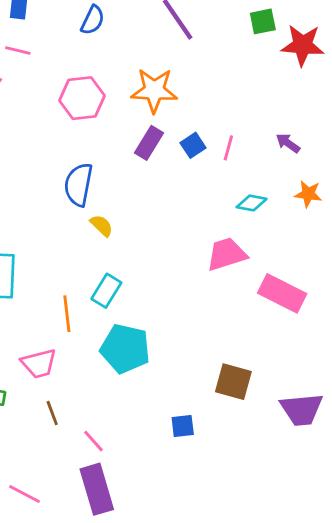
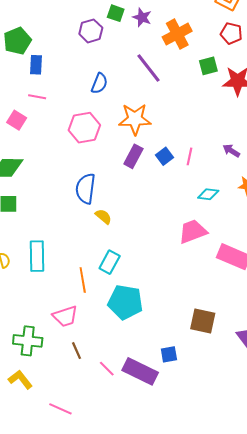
blue semicircle: (93, 20) -> (99, 83), moved
purple rectangle: (97, 489) -> (140, 371), moved, turned -44

